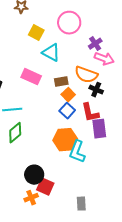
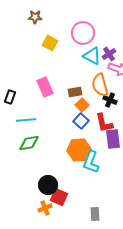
cyan triangle: (51, 53) -> (92, 56), moved
orange semicircle: (86, 75) -> (100, 85), turned 55
pink rectangle: (31, 77) -> (45, 87), turned 42
green diamond: (15, 133) -> (29, 143), turned 30

